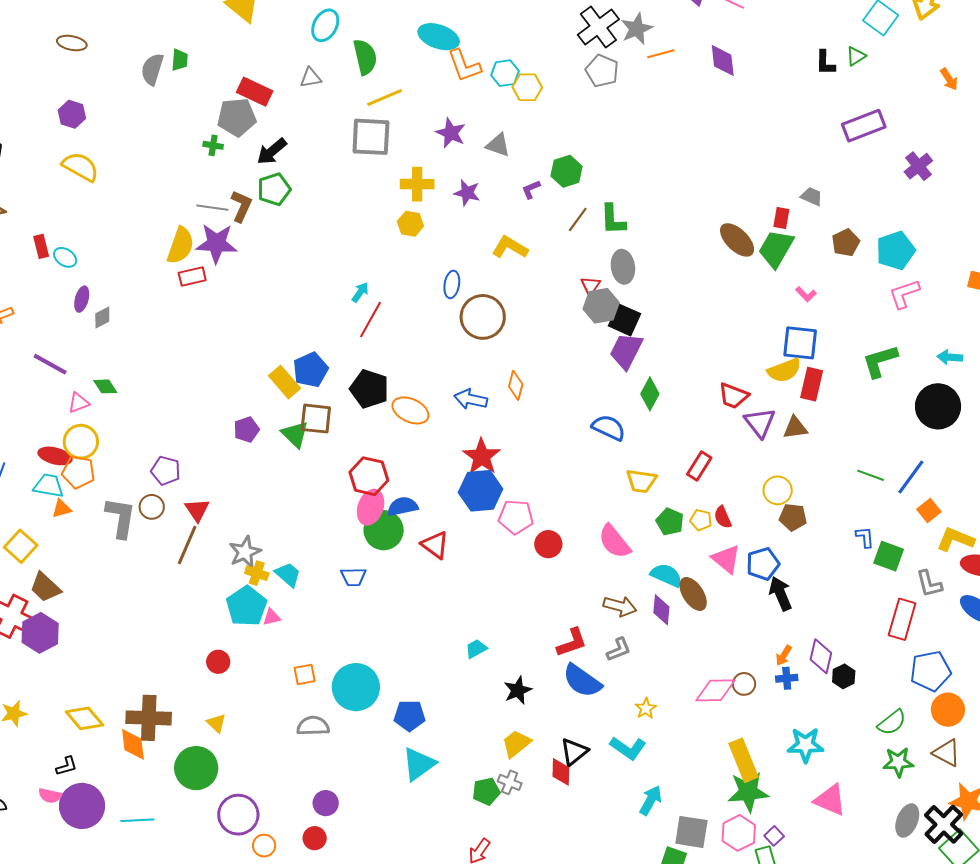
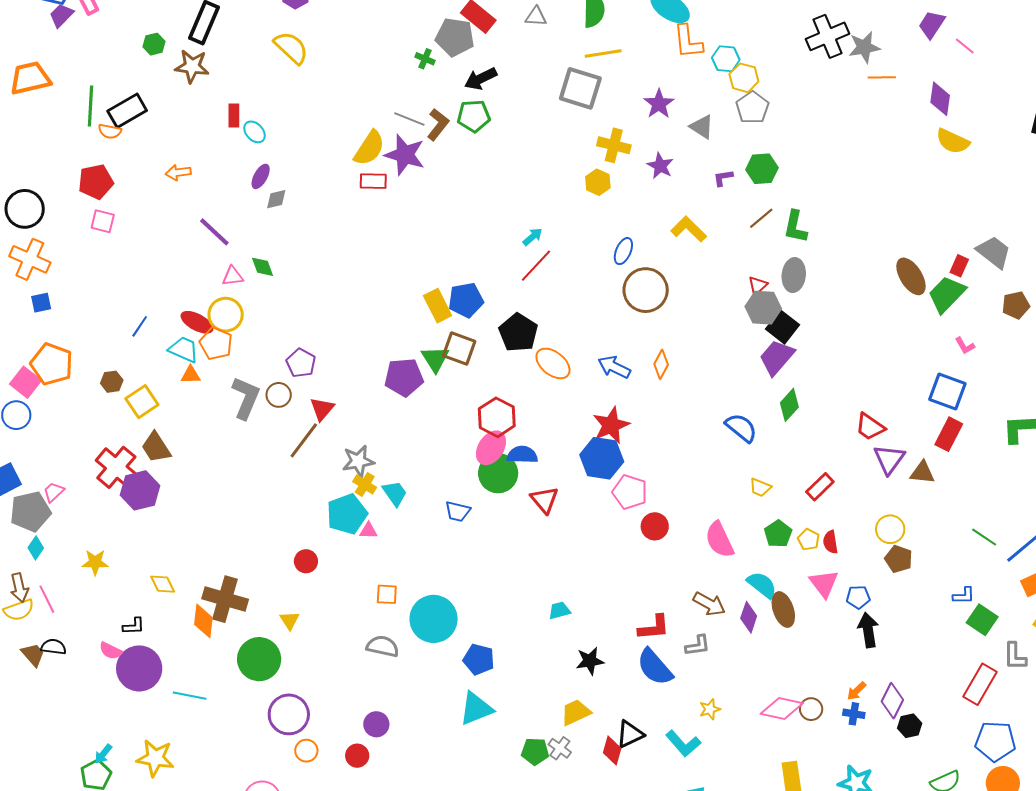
gray pentagon: (602, 71) -> (752, 108), moved
gray trapezoid: (812, 196) -> (994, 252), size x1.6
yellow semicircle: (784, 370) -> (953, 141), moved, turned 32
purple pentagon: (246, 430) -> (404, 377), moved, size x1.5
yellow trapezoid: (641, 481) -> (760, 487), size x0.7
blue L-shape: (865, 537) -> (964, 596), turned 80
blue pentagon: (763, 564) -> (858, 597), size x0.7
yellow diamond: (85, 718) -> (163, 584), size x0.7

